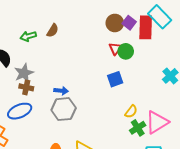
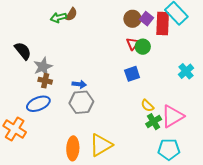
brown semicircle: (53, 31) -> (71, 14), moved
green arrow: (28, 36) -> (58, 18), moved
yellow semicircle: (131, 112) -> (147, 106), turned 96

